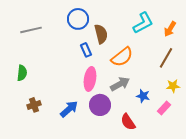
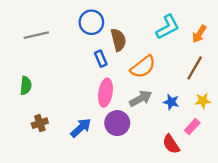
blue star: (143, 96) -> (171, 102), moved
red semicircle: (128, 122) -> (171, 144), moved

